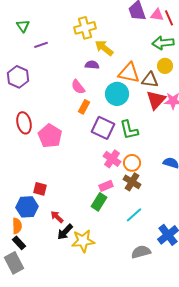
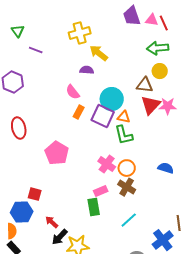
purple line: (41, 45) -> (36, 50), turned 40
orange triangle: (129, 73) -> (124, 117), moved, size x0.6
purple square: (103, 128) -> (103, 116), moved
pink pentagon: (50, 136) -> (57, 153), moved
green rectangle: (99, 202) -> (94, 207), turned -42

